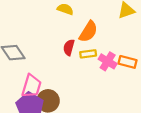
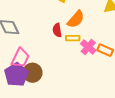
red semicircle: (69, 47) -> (57, 30), turned -32

